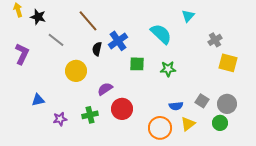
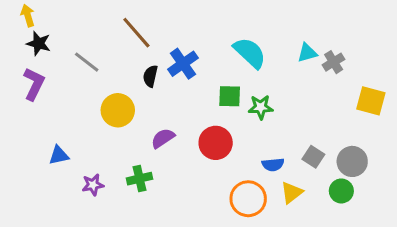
cyan triangle: (188, 16) -> (307, 53), moved, turned 32
black star: (38, 17) -> (39, 43), moved
yellow square: (228, 63) -> (371, 101), moved
green square: (137, 64) -> (230, 96), moved
red circle: (122, 109) -> (216, 143), moved

